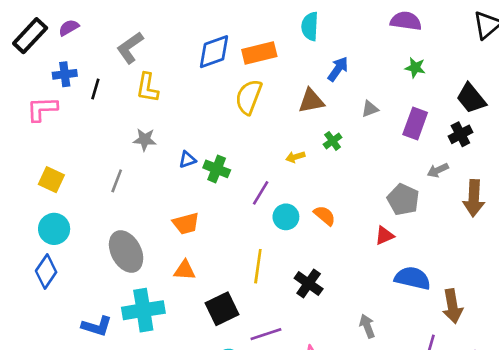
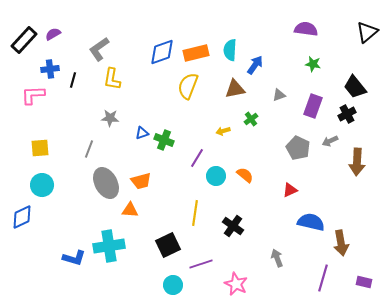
cyan semicircle: (310, 26) -> (230, 50), moved
yellow square: (51, 180) -> (40, 148), turned -30
gray pentagon: (403, 200) -> (298, 148), moved
gray ellipse: (126, 252) -> (106, 183), moved
orange triangle: (185, 270) -> (130, 210), moved
blue diamond: (46, 271) -> (22, 217), moved, turned 30

